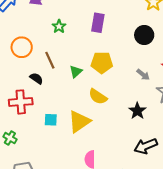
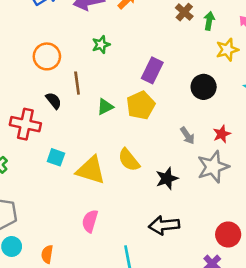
purple rectangle: (98, 23) -> (152, 70), moved
yellow pentagon: (102, 63) -> (141, 105), turned 30
yellow semicircle: (98, 97) -> (129, 160), moved
yellow triangle: (79, 122) -> (91, 170), turned 35

